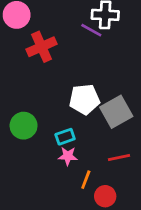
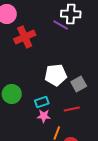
gray square: (116, 112) -> (79, 84), size x0.7
red line: (119, 157) -> (72, 109), moved

